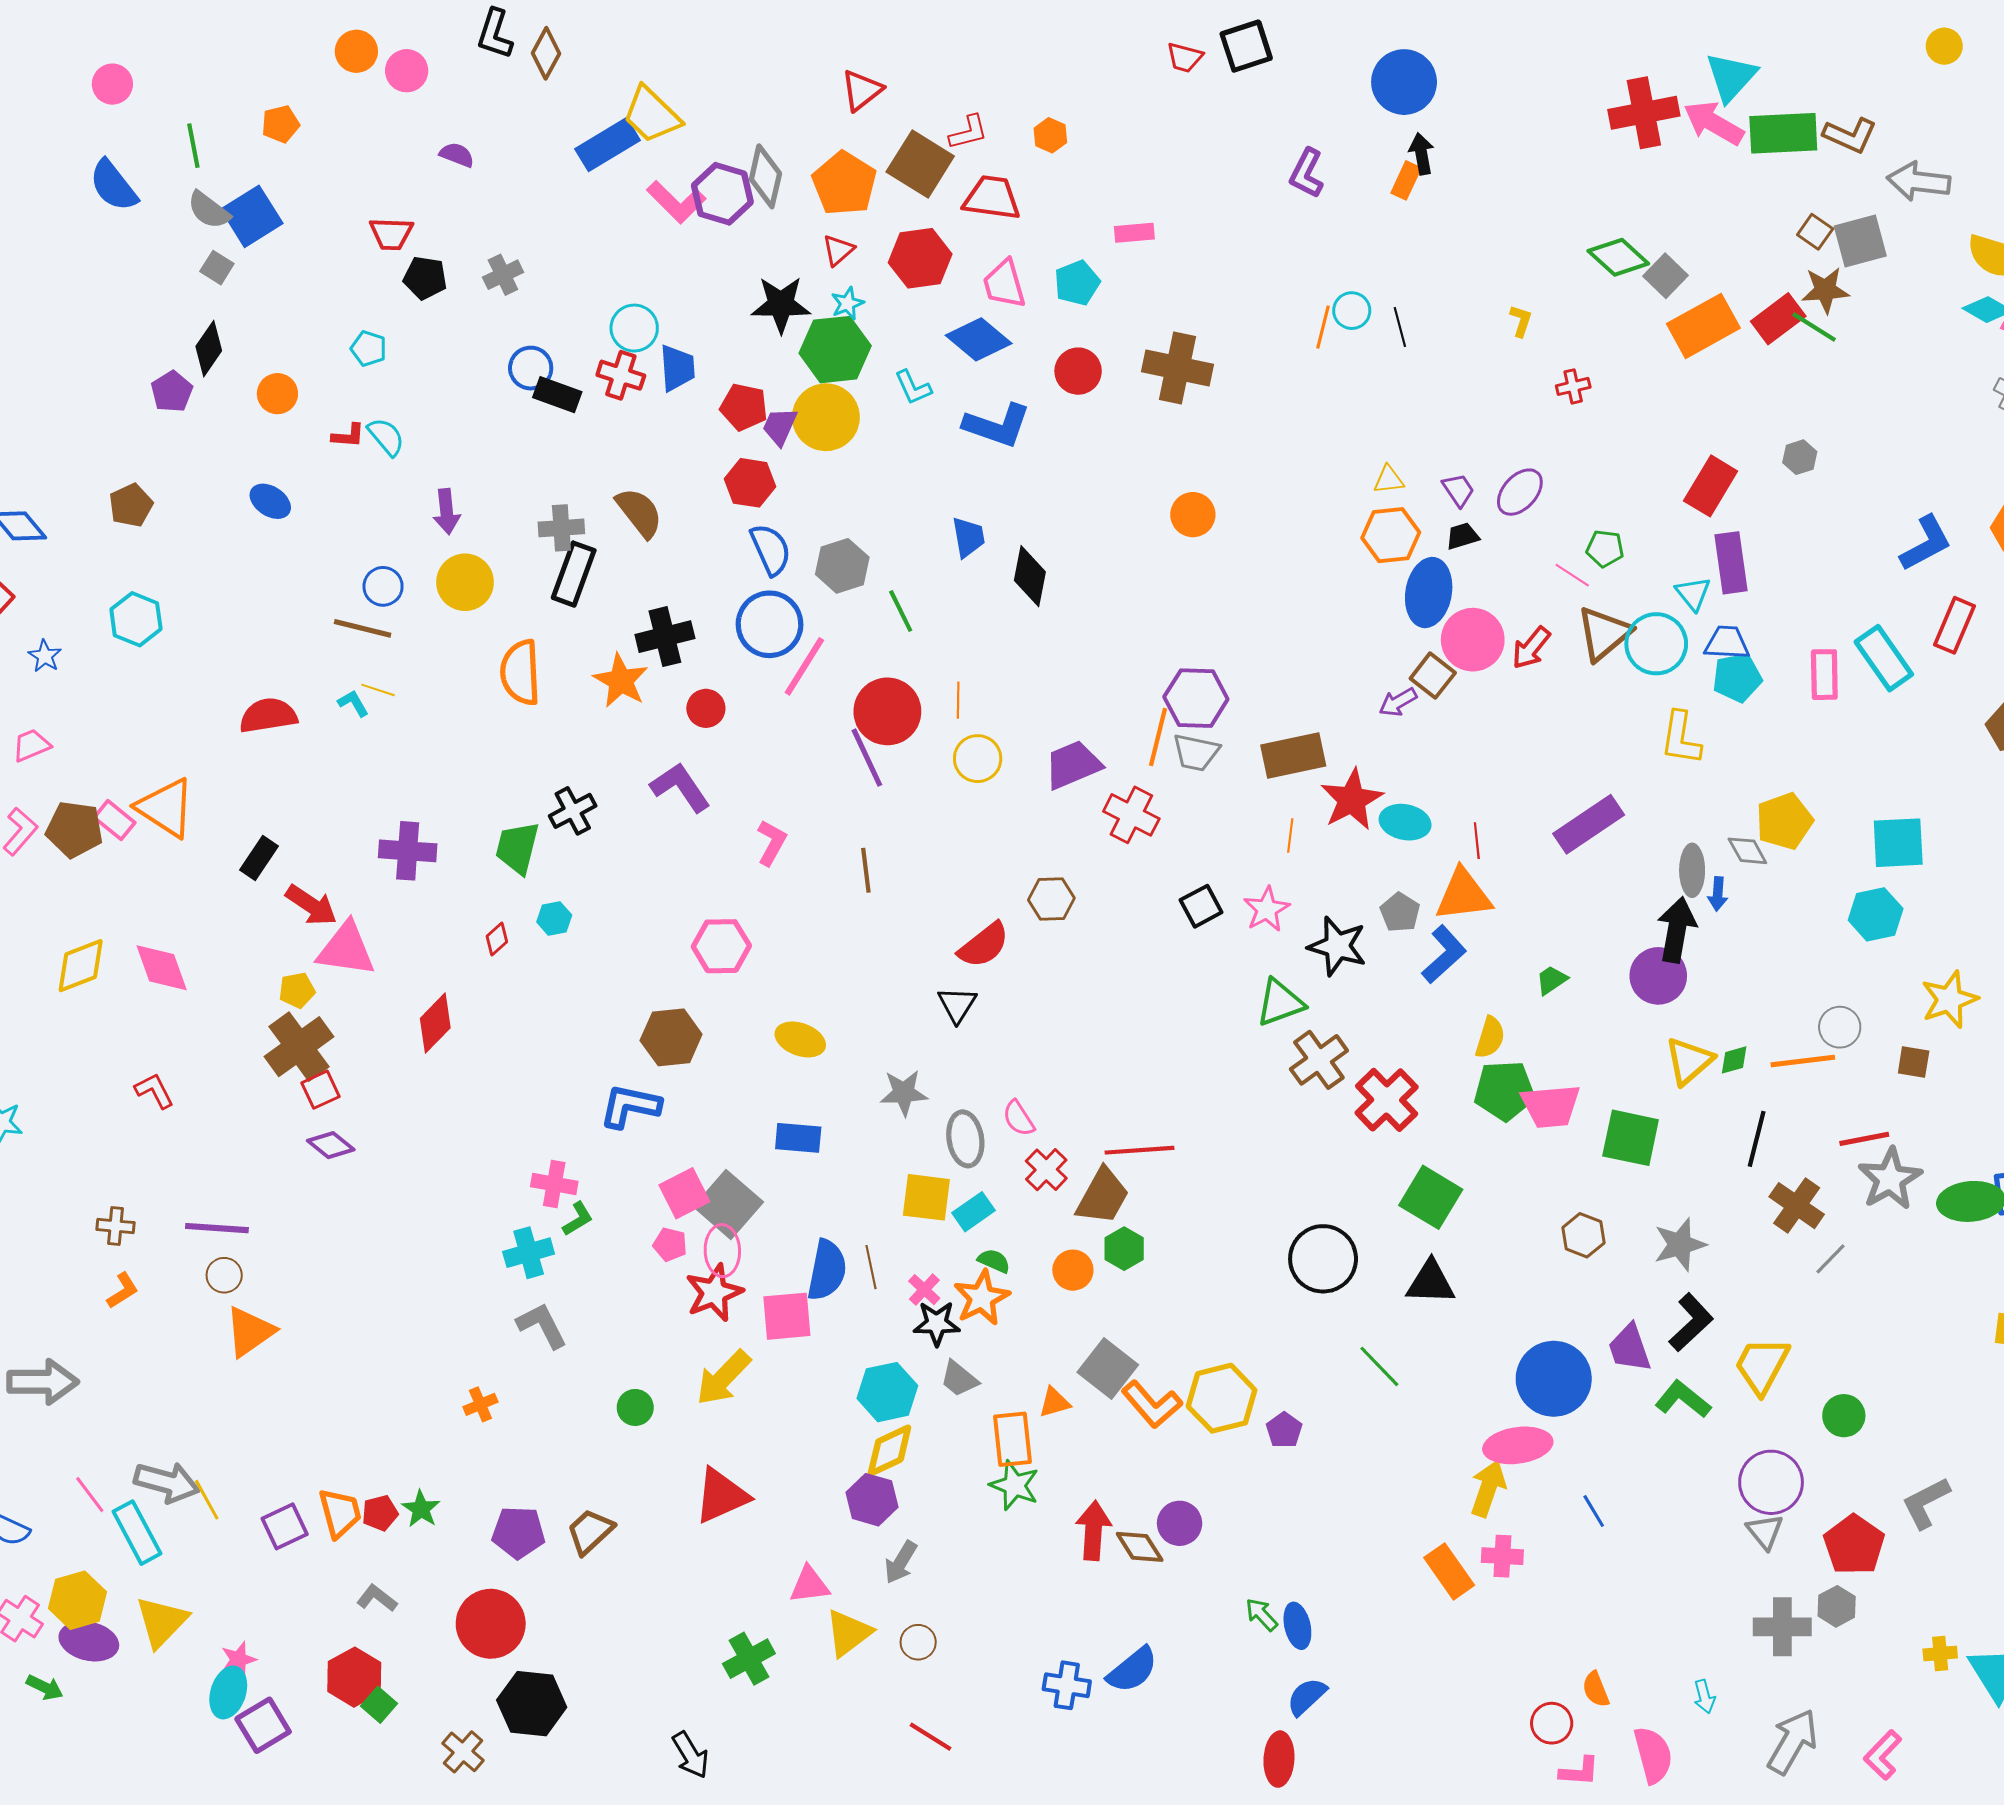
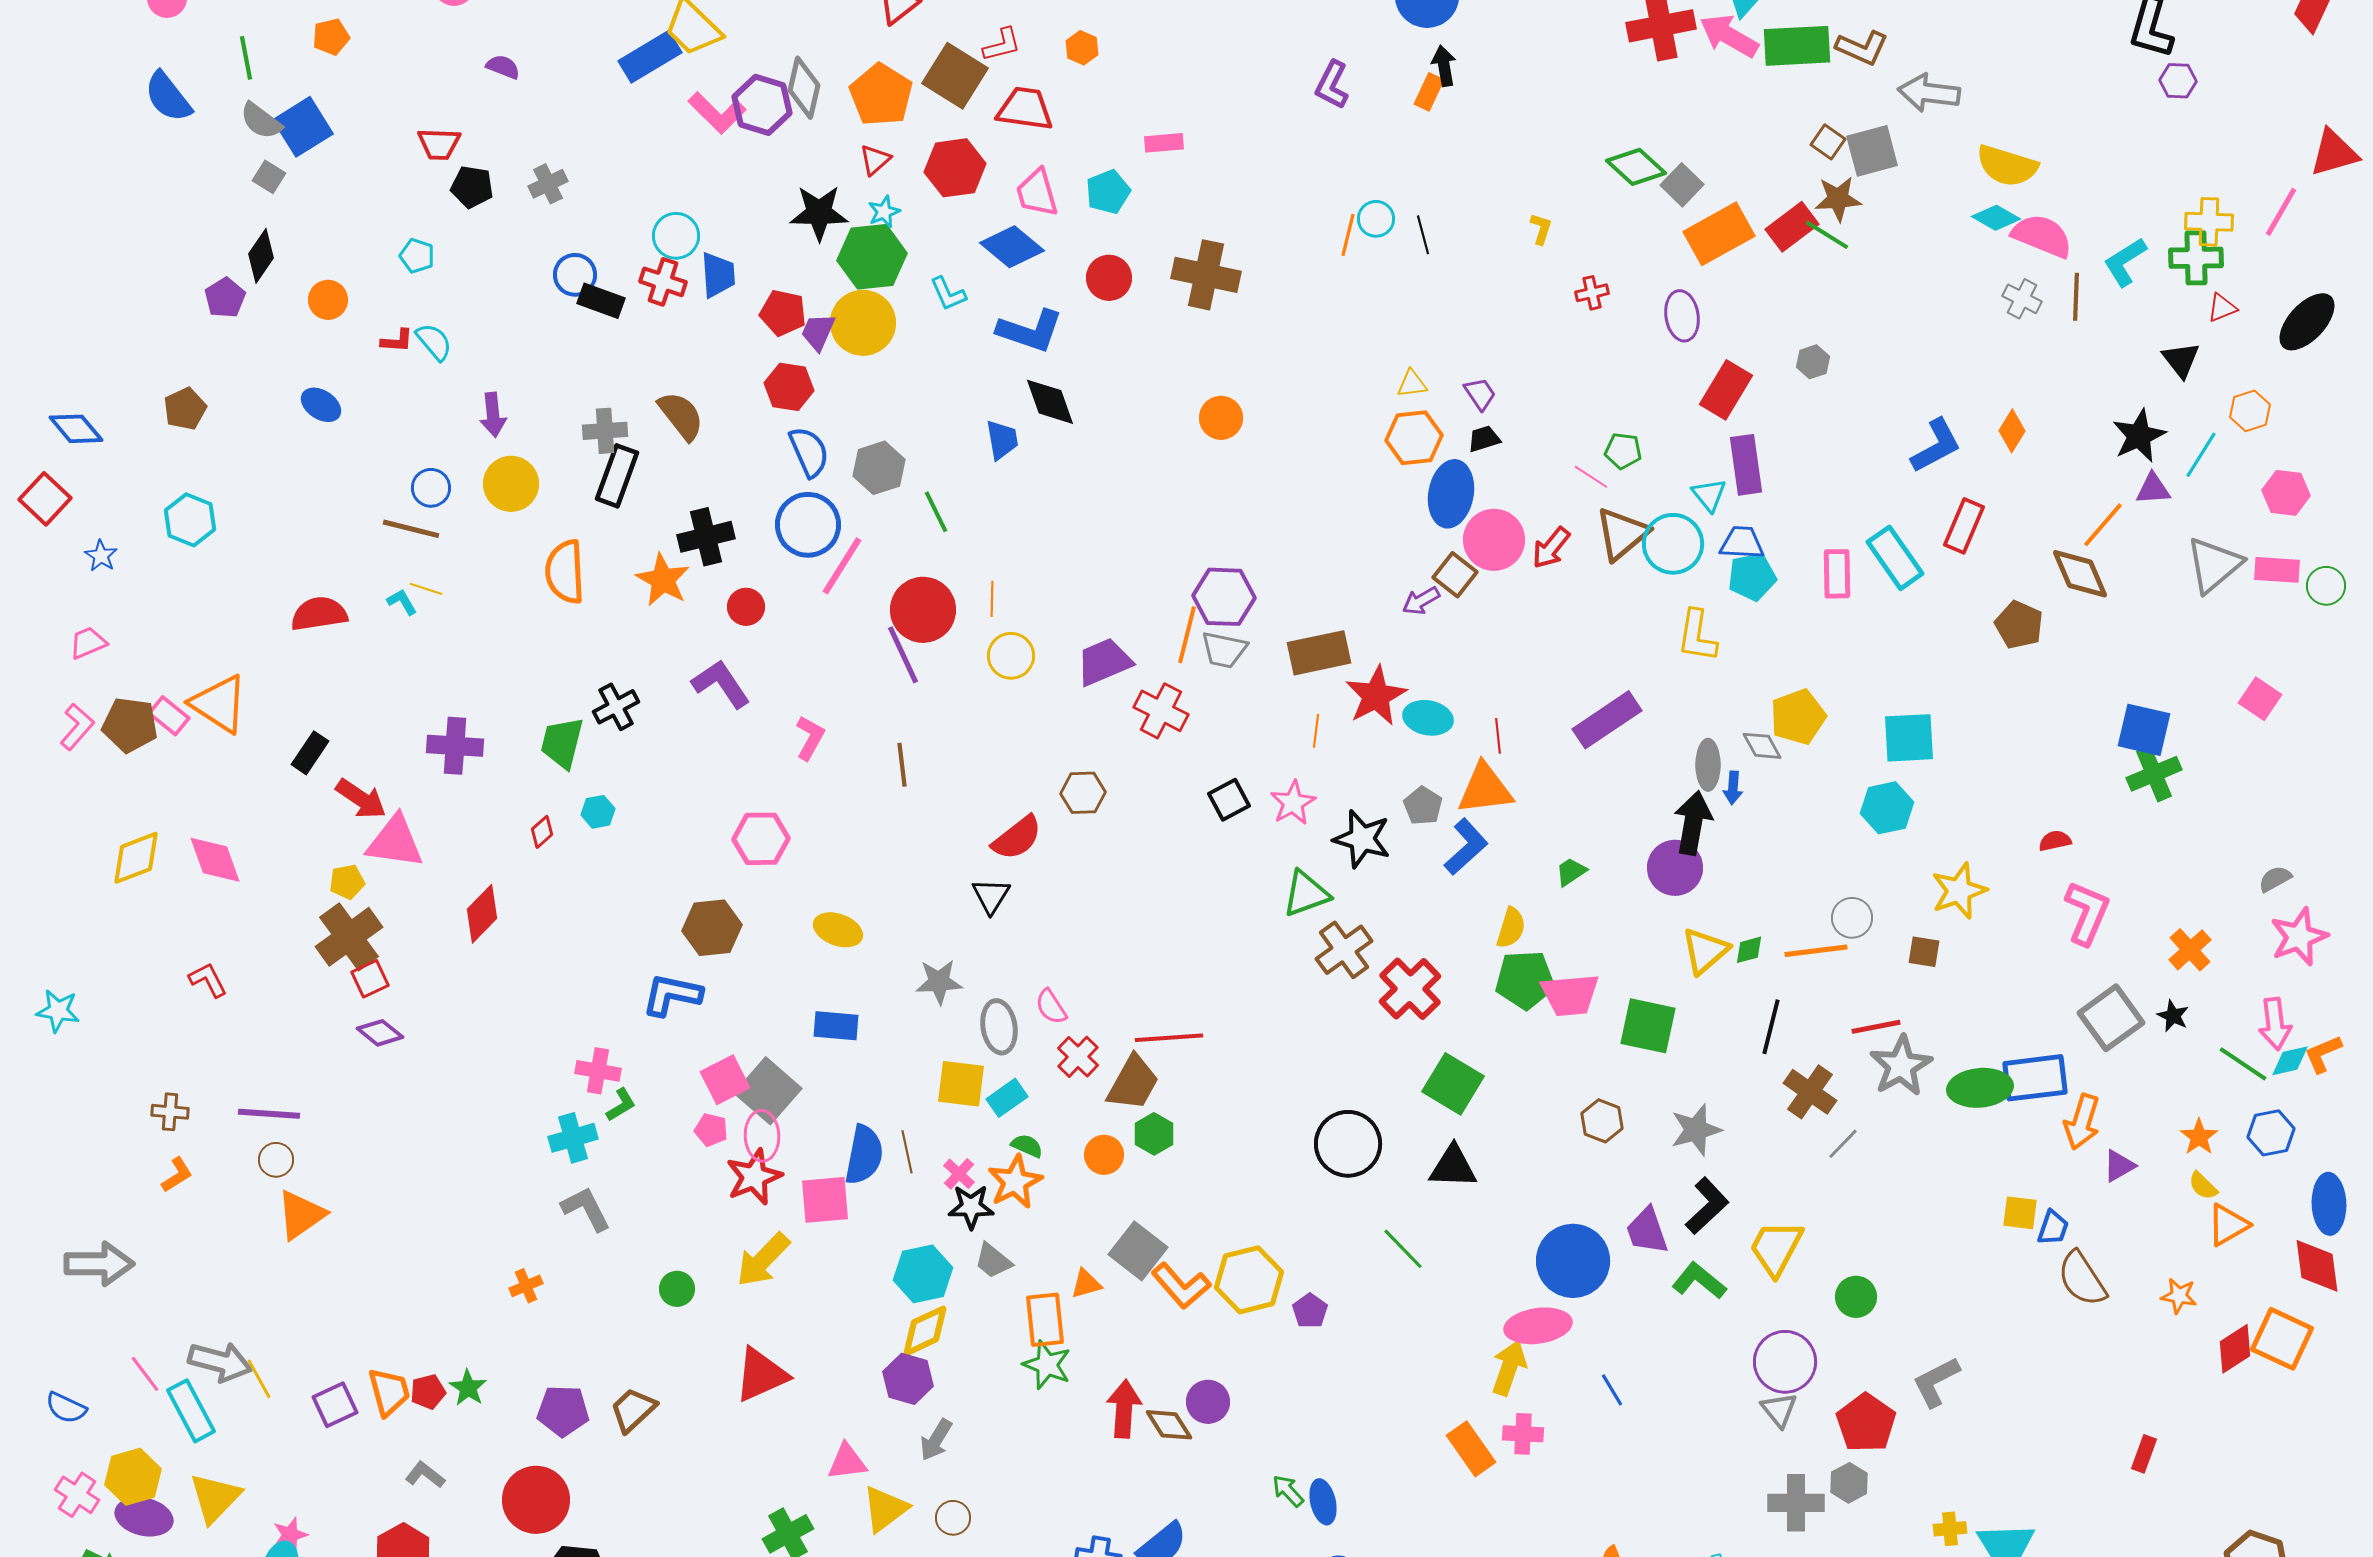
purple ellipse: (1520, 492) -> (1682, 316), moved, turned -51
black diamond: (1030, 576) -> (1050, 402), moved, turned -30

